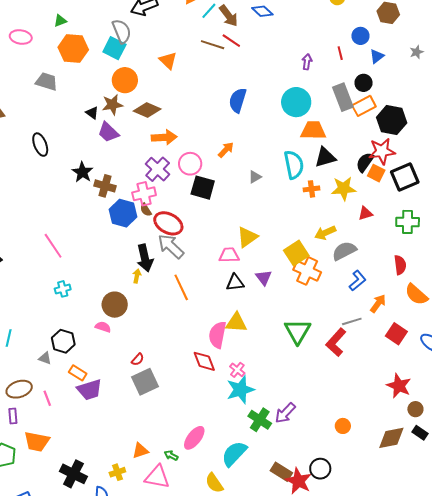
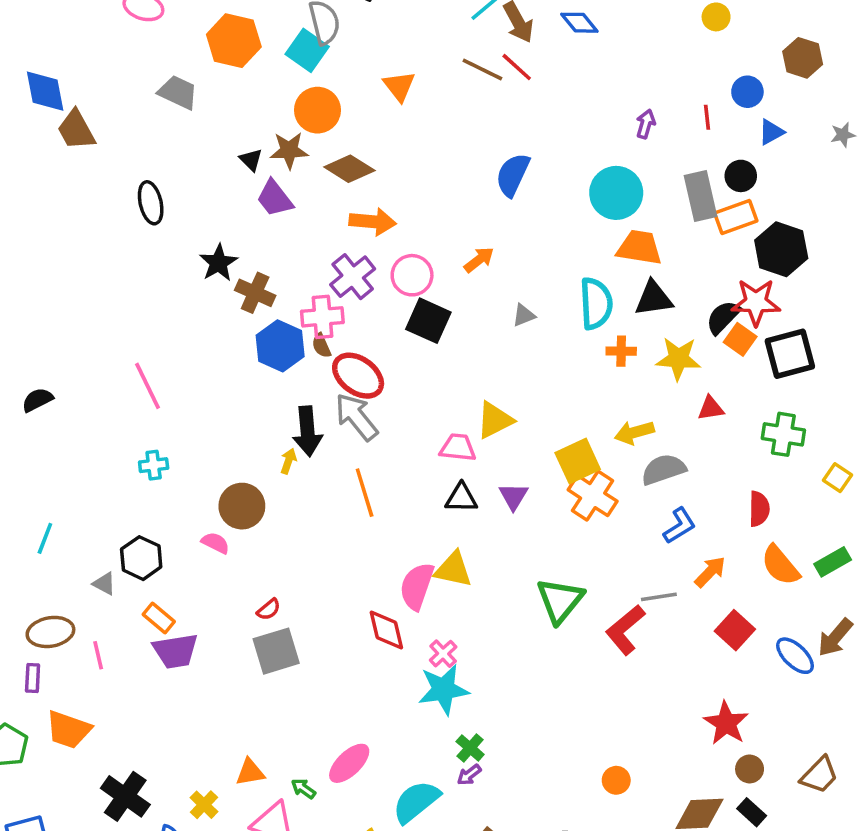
purple arrow: (285, 413) -> (469, 775), moved, size x0.6
green cross: (260, 420) -> (470, 748), size x0.7
yellow cross: (117, 472) -> (204, 805), turned -35

